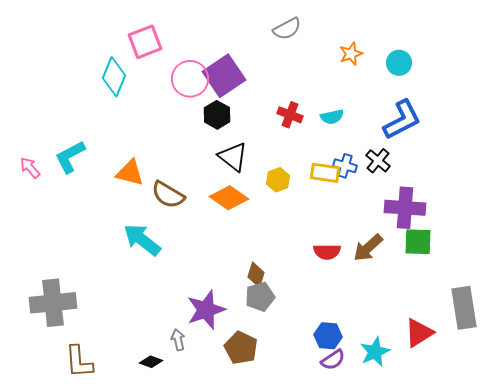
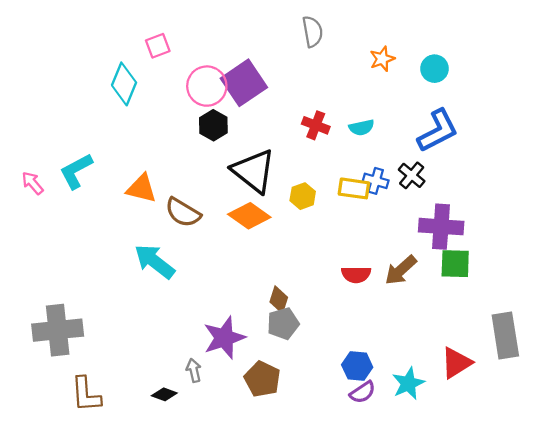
gray semicircle: (287, 29) -> (312, 32), turned -72
pink square: (145, 42) -> (158, 46), size x0.7
black hexagon: (217, 115) -> (213, 125), moved
black triangle: (233, 157) -> (254, 171), size x1.4

